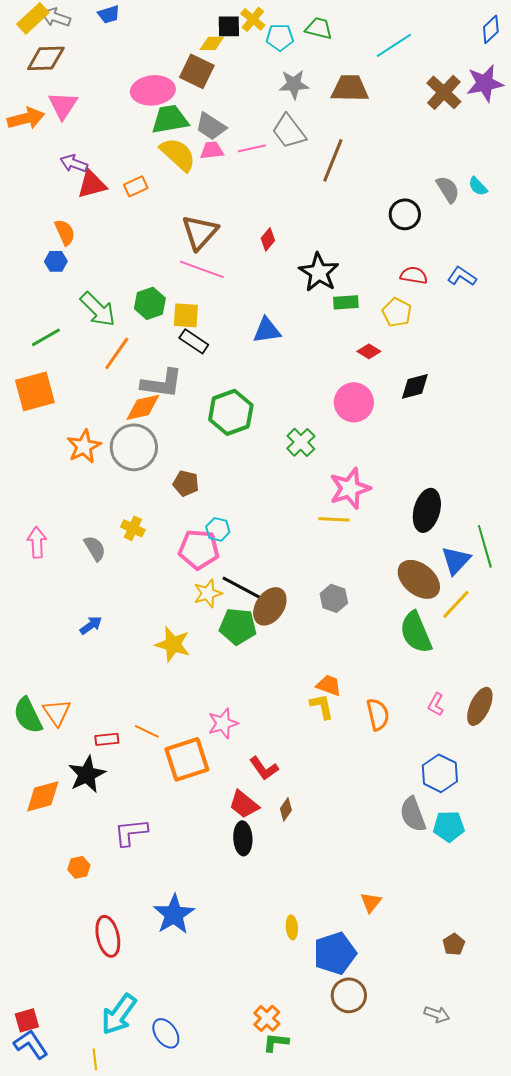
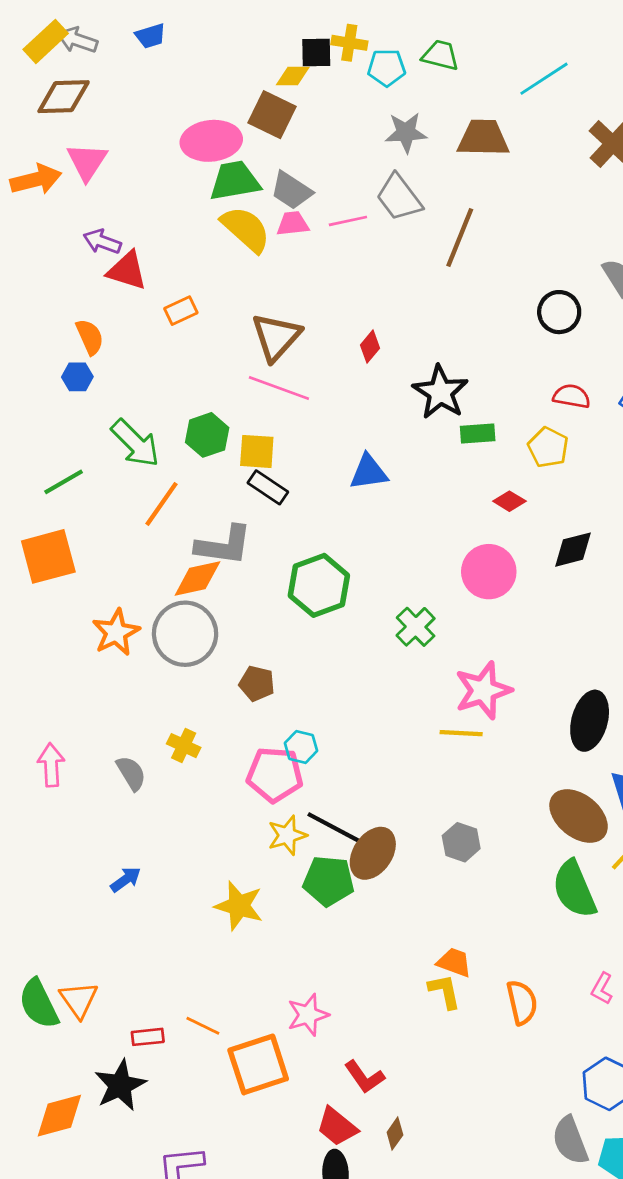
yellow cross: (253, 19) -> (349, 43), turned -30
red triangle: (92, 184) -> (127, 271), turned 32
orange rectangle: (136, 186) -> (181, 311), moved

